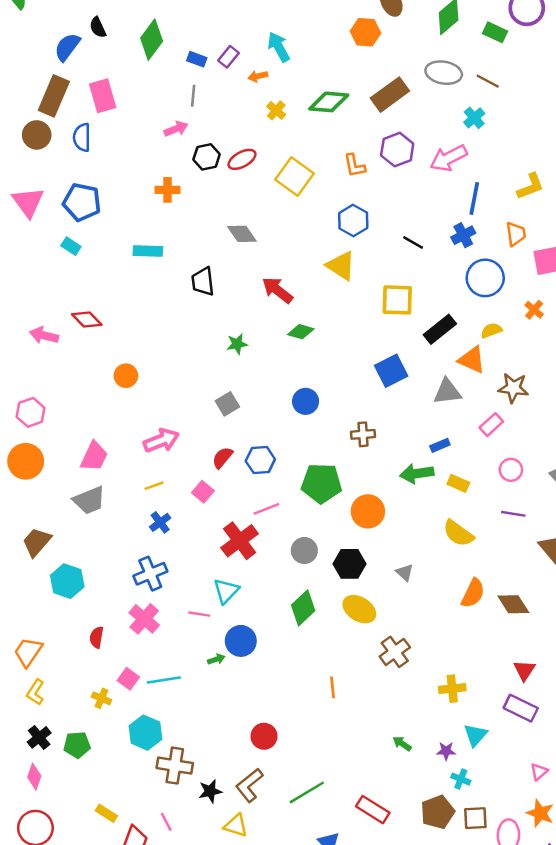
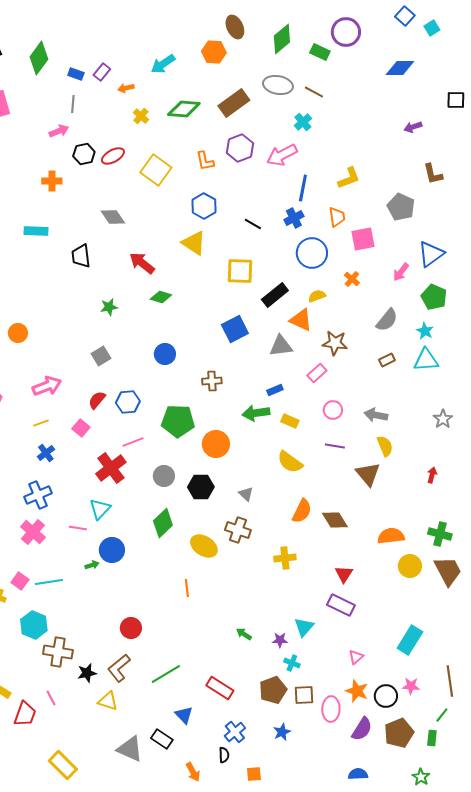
cyan arrow: (279, 47) -> (163, 64), moved, turned -95
yellow ellipse: (359, 609) -> (204, 546), moved
brown cross: (395, 652) -> (238, 530), moved, turned -35
yellow cross: (452, 689) -> (285, 558), moved

